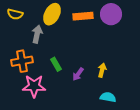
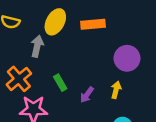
purple circle: (111, 14) -> (127, 58), moved
orange cross: (22, 61) -> (19, 79), turned -30

